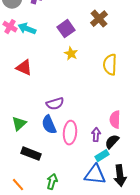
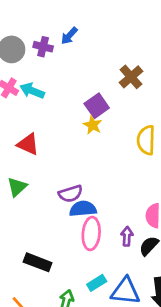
purple square: (66, 29) -> (97, 106), moved
green triangle: (19, 124) -> (17, 187), moved
blue semicircle: (49, 125) -> (83, 209), moved, turned 108
cyan rectangle: (102, 156) -> (97, 283), moved

